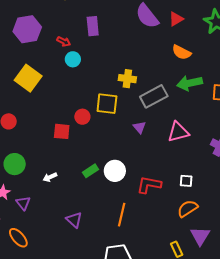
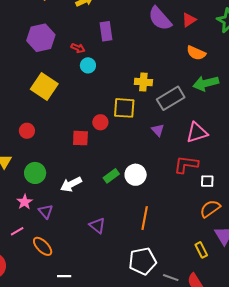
white arrow: (50, 177) -> (71, 184), size x1.5
red L-shape: (149, 185) -> (186, 165), moved

